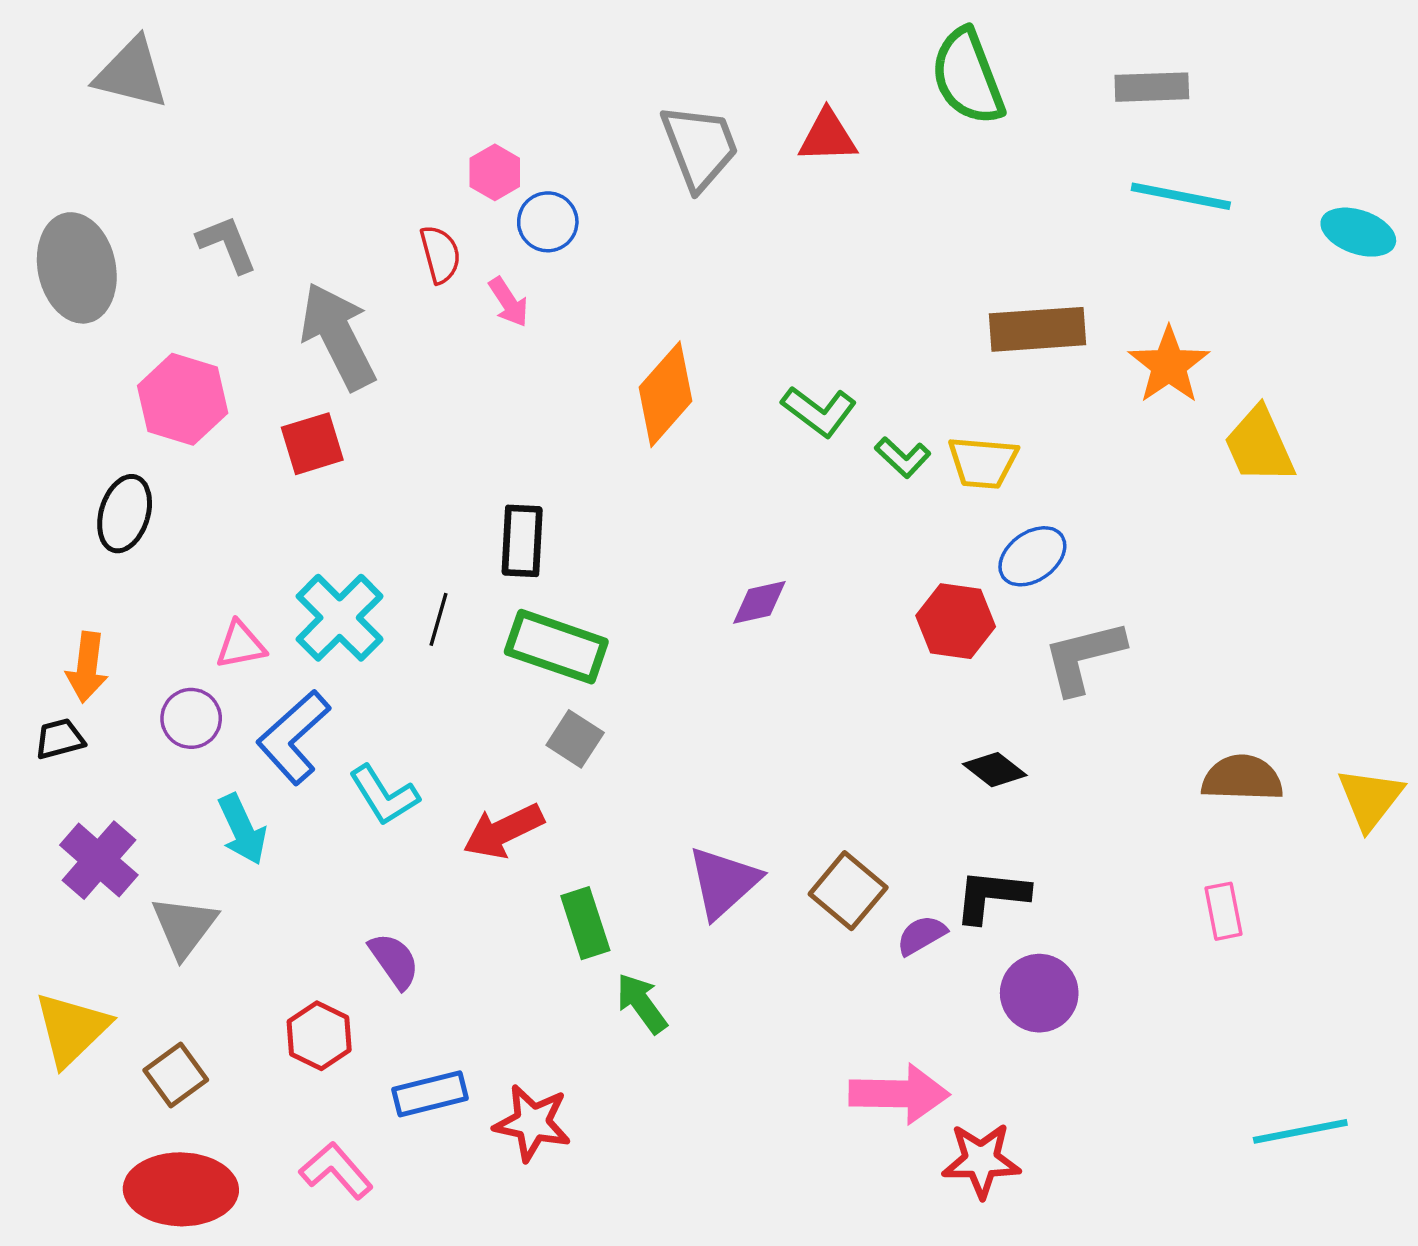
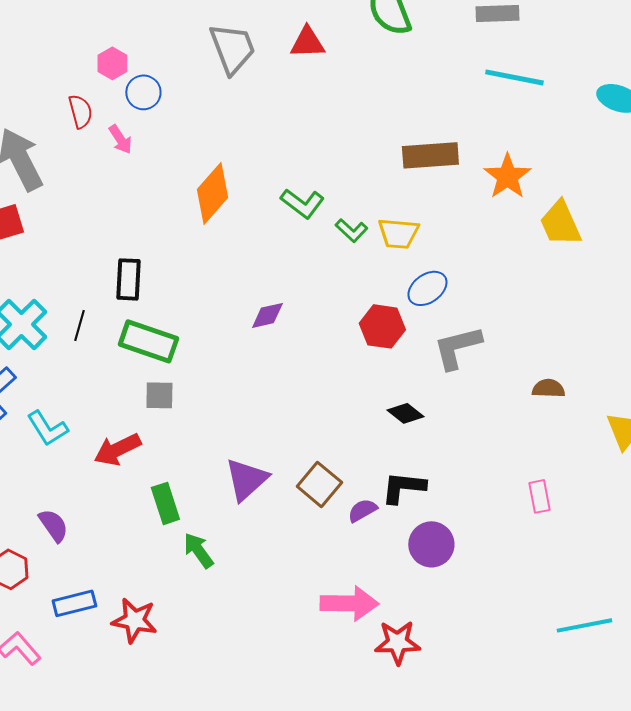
gray square: (575, 739) -> (159, 395), turned -32
brown semicircle: (1242, 778) -> (548, 388), moved, size x0.7

